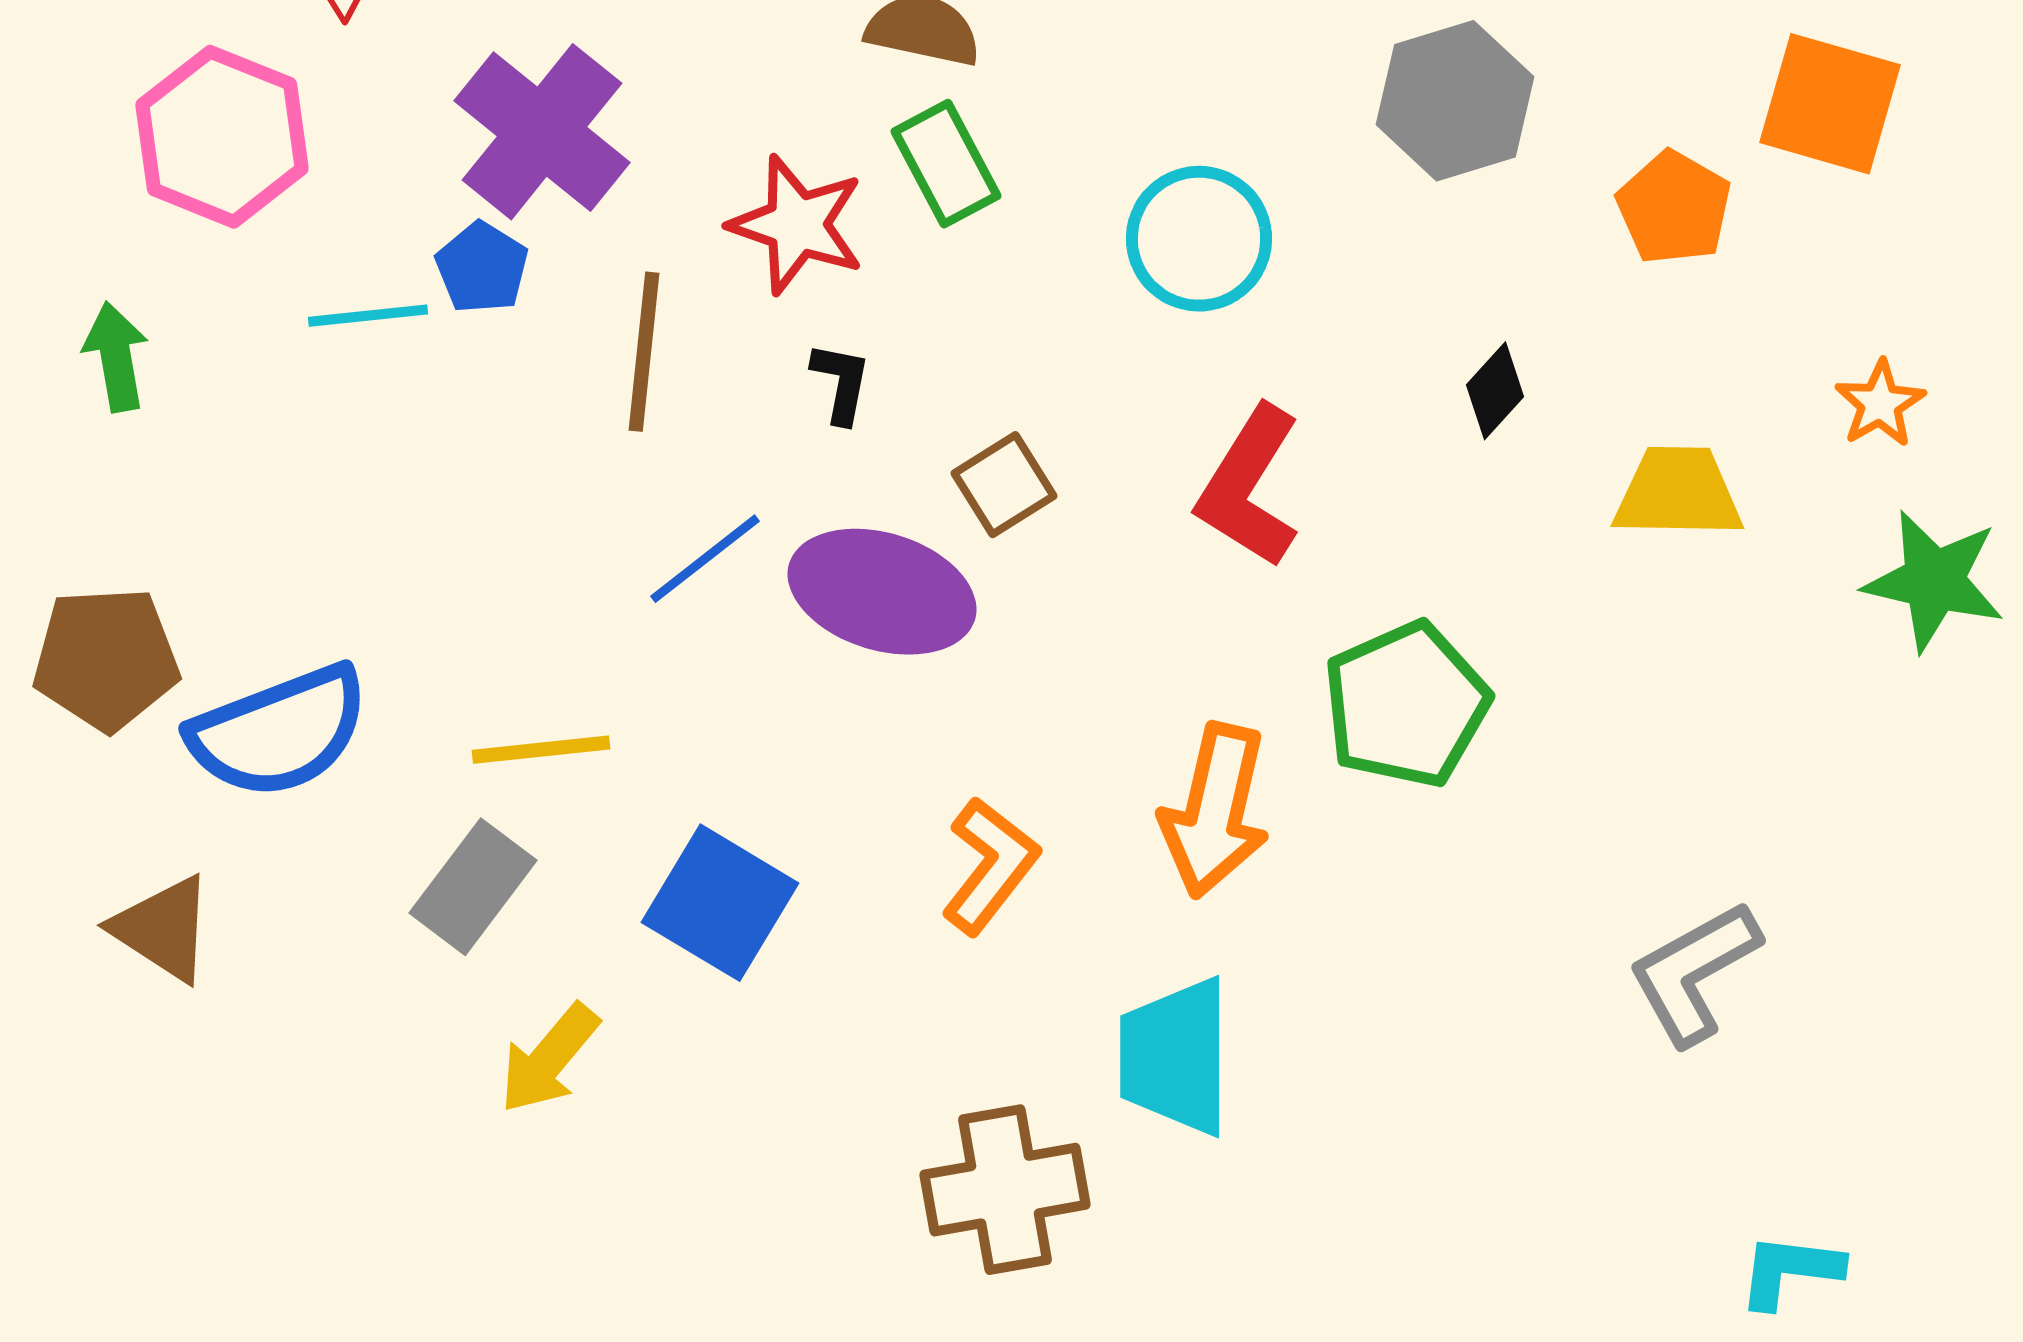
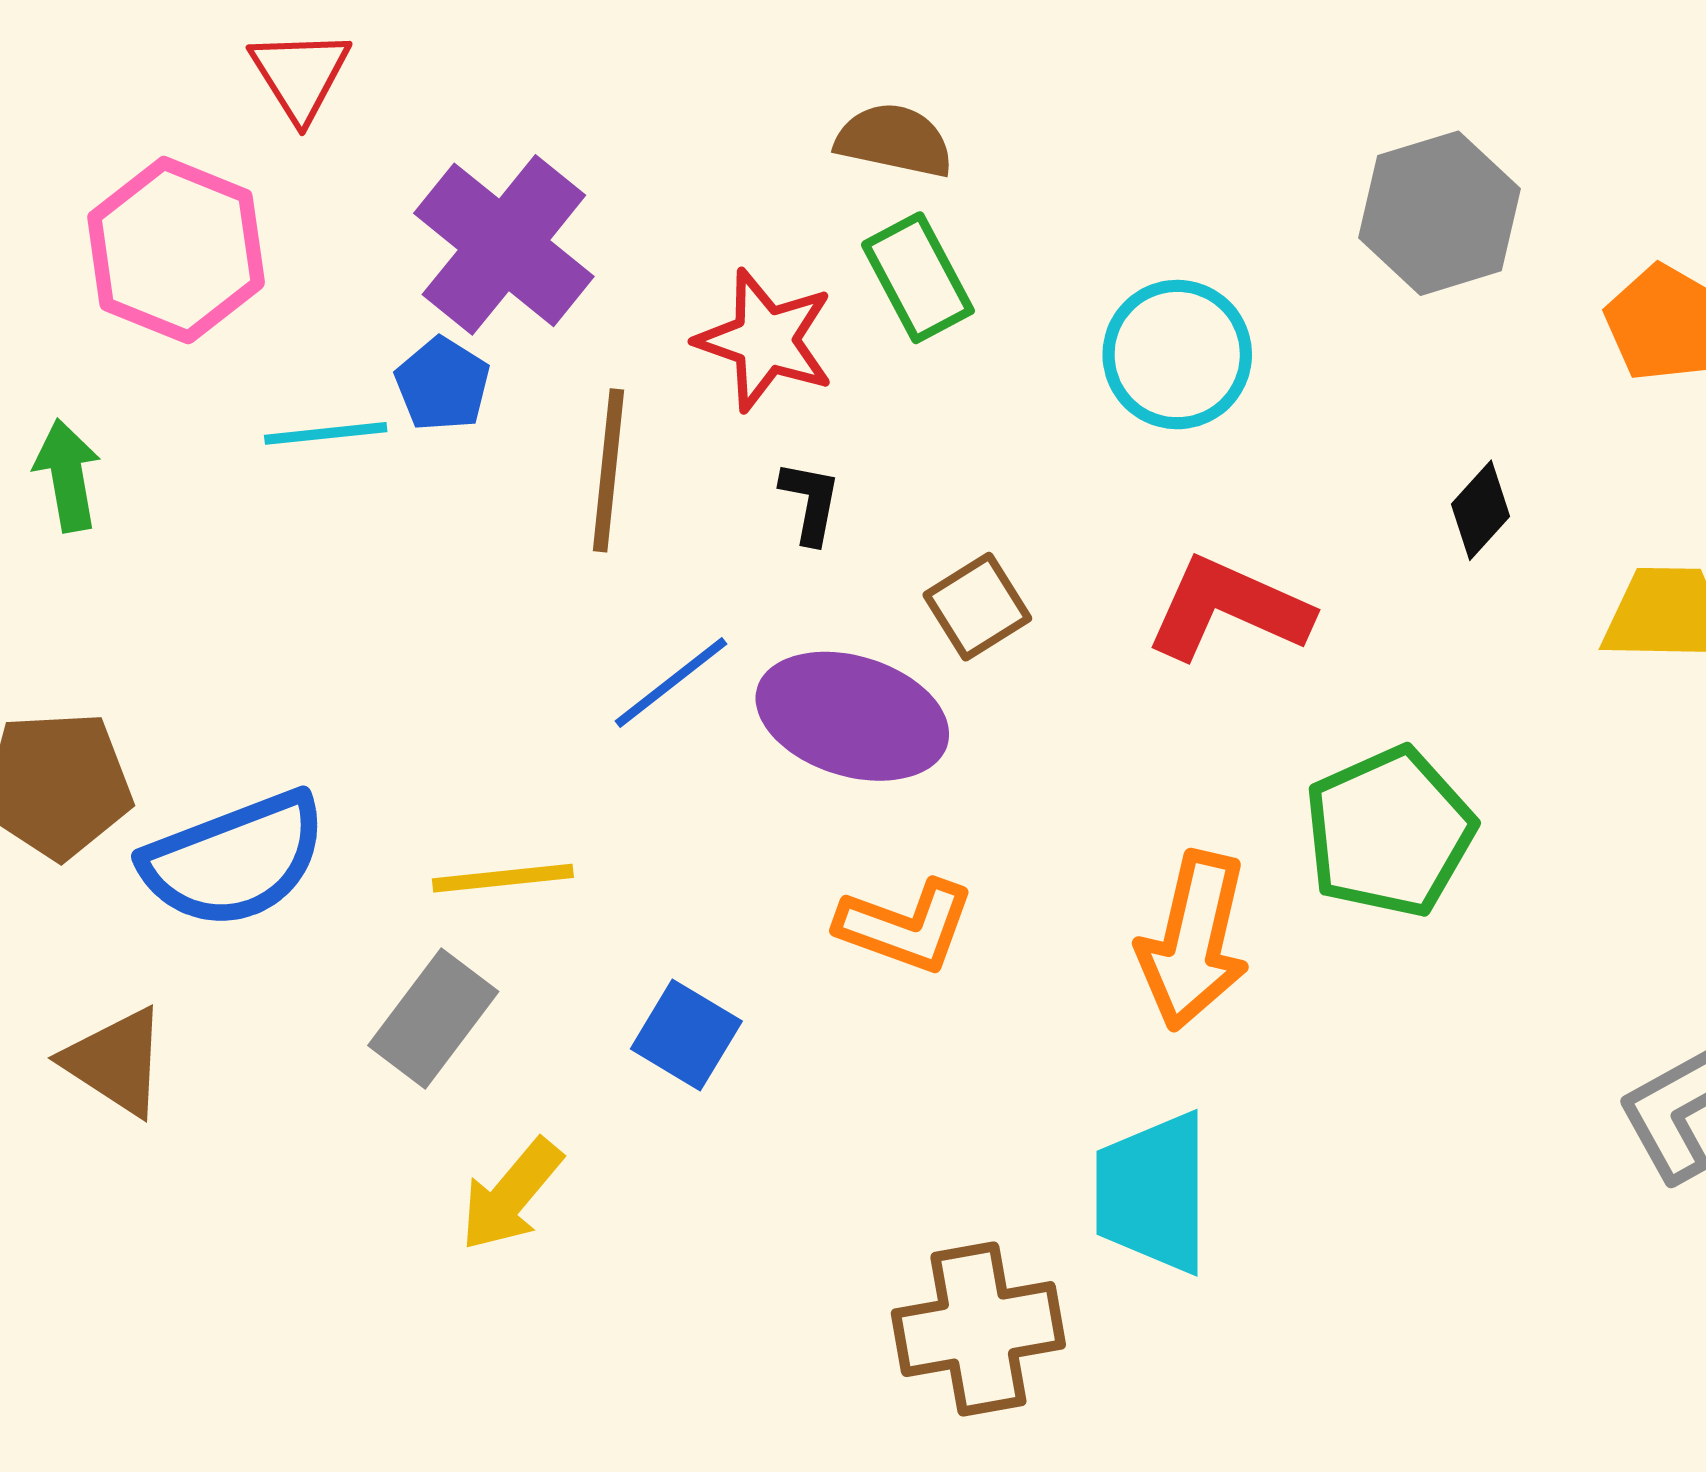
red L-shape: (1249, 487) -> (1228, 609), turned 82
orange L-shape: (990, 866) -> (906, 926), moved, turned 72
blue square: (720, 903) -> (686, 1035), size x0.7

